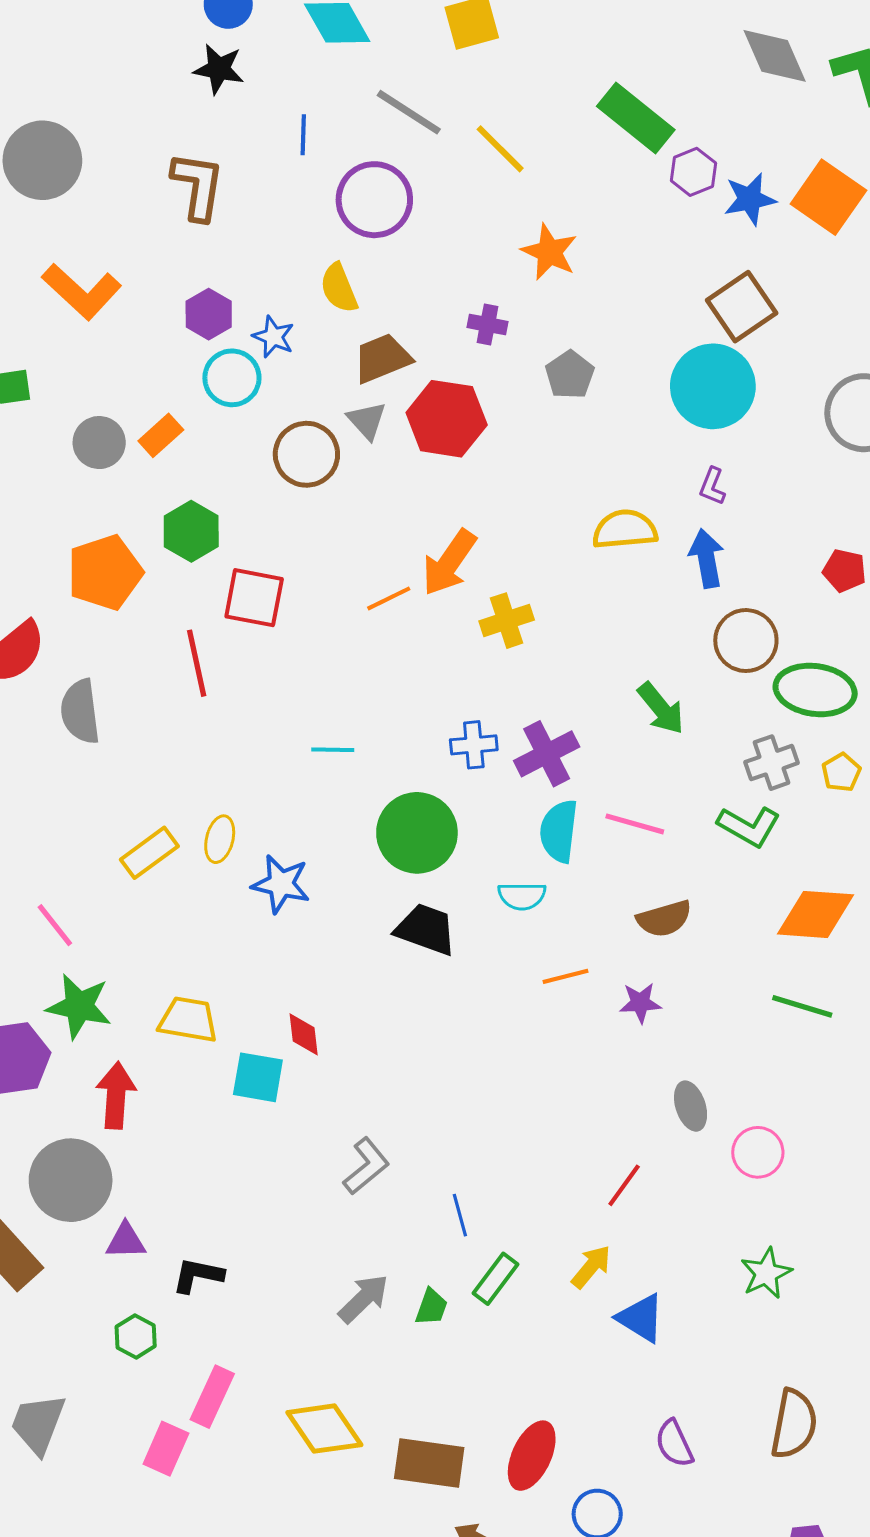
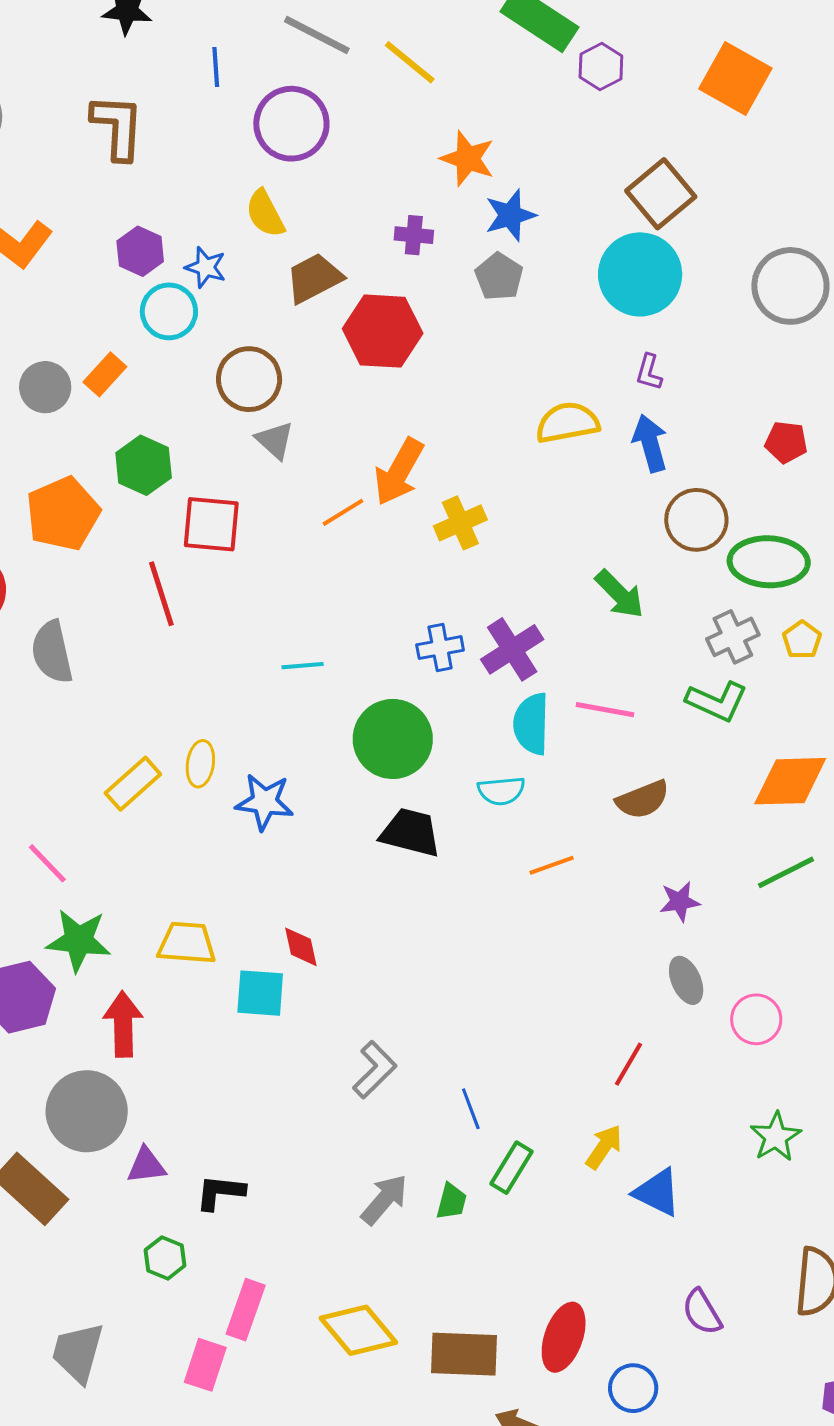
blue star: (750, 199) -> (510, 215), moved
gray triangle: (367, 421) -> (275, 440), moved
purple star: (640, 1003) -> (680, 902), moved
green line: (802, 1006) -> (786, 872), turned -38

